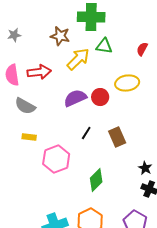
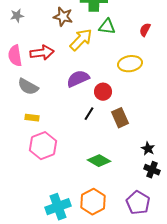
red circle: (100, 97) -> (103, 92), moved
pink hexagon: (56, 159) -> (43, 146), moved
green diamond: (96, 180) -> (99, 161), turned 75

